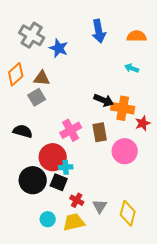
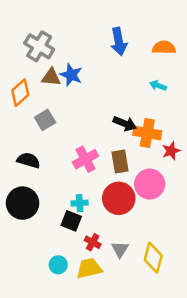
blue star: (59, 48) -> (71, 75), moved
brown triangle: (42, 78) -> (51, 77), moved
red circle: (53, 157) -> (119, 198), moved
black circle: (33, 180) -> (23, 203), moved

